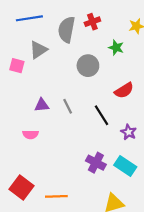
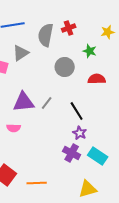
red semicircle: (124, 90) -> (97, 79), moved, turned -150
purple triangle: (42, 105) -> (24, 102), size x1.6
gray line: (68, 106) -> (47, 103), turned 64
purple star: (129, 132) -> (80, 133), moved

